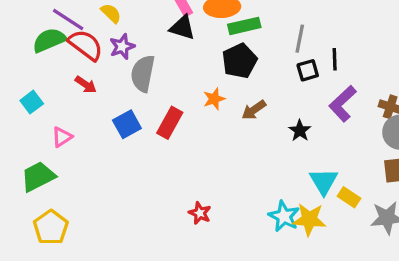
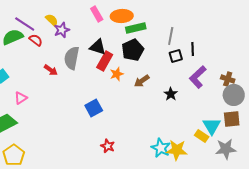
black triangle: (182, 27) -> (98, 47), moved
red semicircle: (86, 45) -> (36, 40), size x0.6
purple star: (122, 47) -> (62, 30), moved
red arrow: (86, 85) -> (51, 70), moved
red rectangle: (170, 123) -> (105, 61), moved
blue square: (127, 124) -> (94, 108), moved
cyan triangle: (324, 181) -> (212, 126), moved

